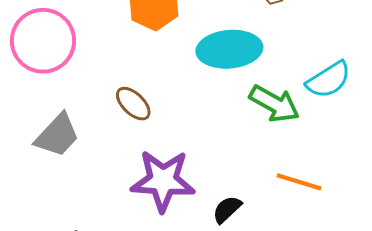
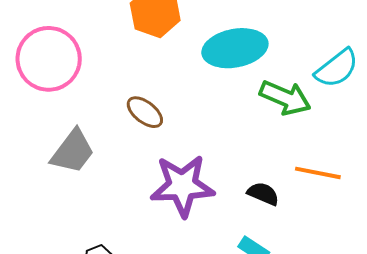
black semicircle: (227, 209) -> (263, 194), moved, turned 72

